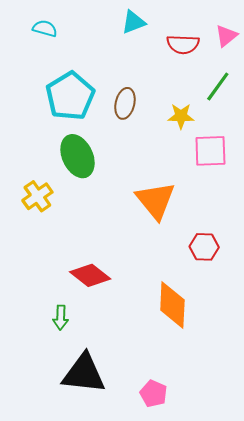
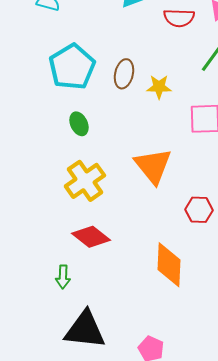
yellow star: (181, 116) -> (159, 87), moved
green ellipse: (78, 156) -> (79, 124), size x0.6
yellow cross: (37, 196) -> (85, 181), moved, size x1.4

